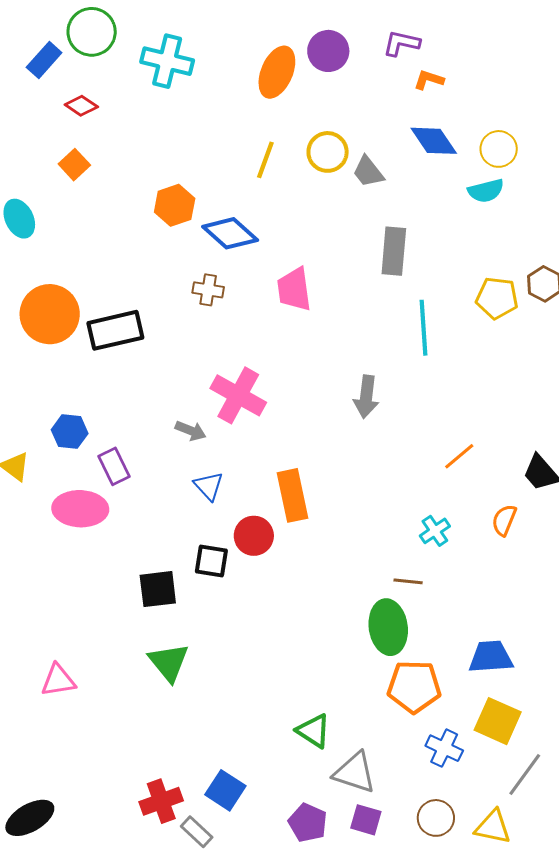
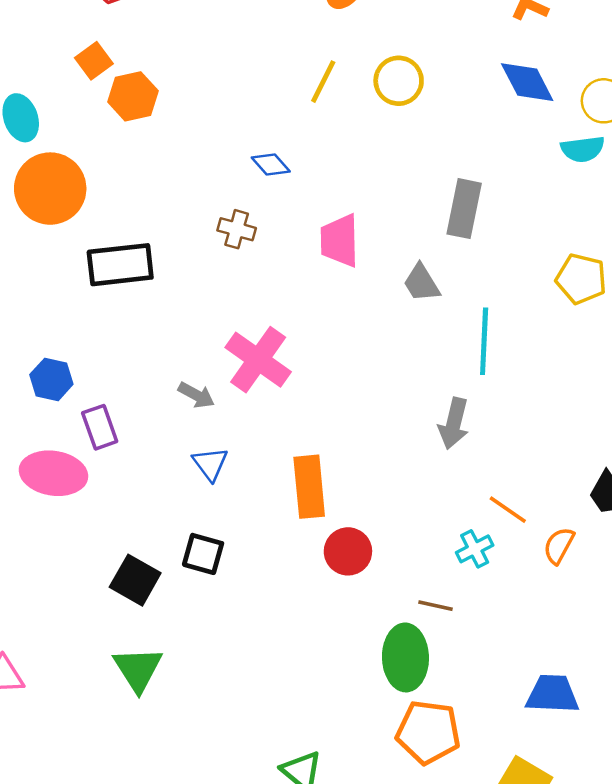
gray trapezoid: (368, 172) -> (421, 283), moved
orange hexagon: (175, 205) -> (133, 96), moved
blue diamond: (230, 233) -> (271, 165), size x0.6
orange circle: (50, 314) -> (50, 189), moved
cyan line: (423, 328) -> (484, 341), moved
gray arrow: (366, 397) -> (454, 423), moved
orange line: (459, 456) -> (508, 510), moved, turned 68
red circle: (254, 536) -> (348, 551), moved
black square: (158, 589) -> (135, 580), turned 30
blue trapezoid: (491, 657) -> (552, 694), moved

